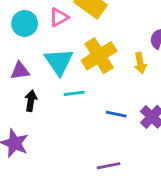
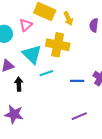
yellow cross: (99, 56) -> (58, 45), turned -35
yellow arrow: (140, 63) -> (68, 19), moved

